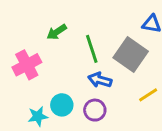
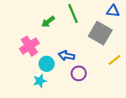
green line: (92, 49) -> (73, 13), moved
blue arrow: (100, 80) -> (66, 56), moved
cyan circle: (62, 105) -> (47, 64), moved

